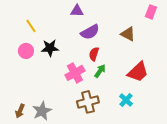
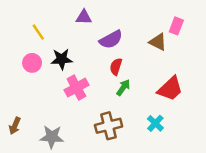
purple triangle: (77, 11) -> (84, 17), moved
pink rectangle: (151, 12) -> (176, 26), moved
pink cross: (75, 73) -> (76, 88), moved
brown arrow: (20, 111) -> (15, 126), moved
gray star: (42, 111) -> (52, 137), turned 30

